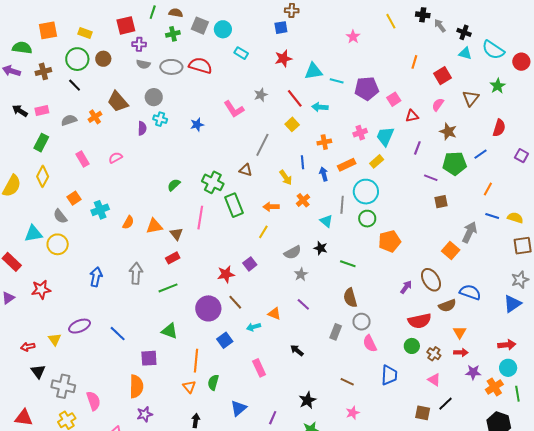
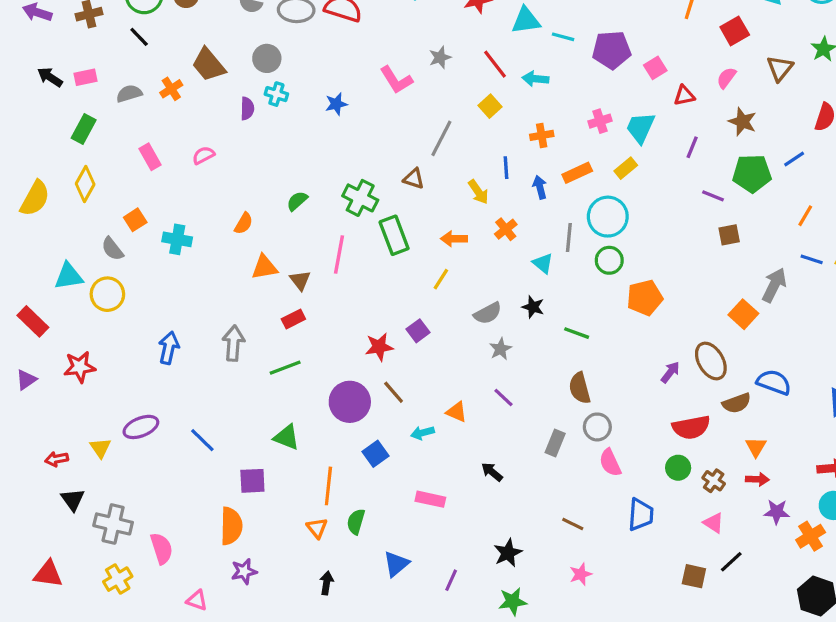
cyan cross: (100, 210) -> (177, 239), turned 30
orange semicircle: (128, 222) -> (244, 223), moved
pink rectangle: (259, 368) -> (430, 499), turned -54

